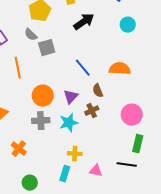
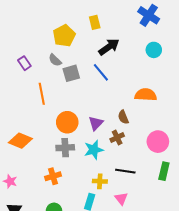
blue line: (83, 68) -> (101, 72), moved
orange cross: (19, 149) -> (53, 176), moved, turned 35
black line: (127, 165) -> (125, 171), moved
pink triangle: (96, 171) -> (121, 199), turned 40

